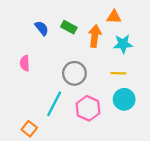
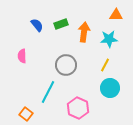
orange triangle: (114, 17) -> (116, 15), moved
green rectangle: (69, 27) -> (61, 24), turned -48
yellow line: (118, 73) -> (105, 65), turned -64
pink hexagon: (88, 108) -> (78, 108), moved

